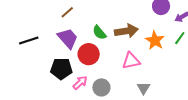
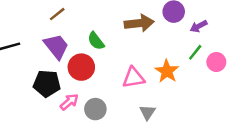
brown arrow: (126, 31) -> (139, 23), moved
orange star: (155, 40) -> (167, 71), moved

